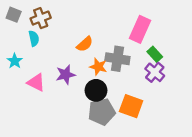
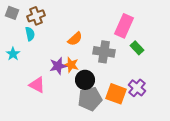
orange star: (98, 67) -> (71, 65), moved
purple cross: (155, 72) -> (137, 88), moved
pink triangle: (36, 82) -> (37, 85), moved

